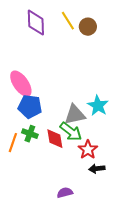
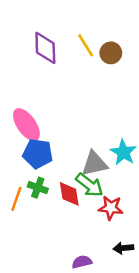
red star: (88, 150) -> (111, 208), turned -30
black arrow: (97, 169) -> (123, 248), moved

